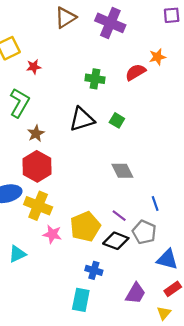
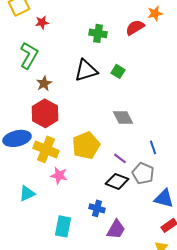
yellow pentagon: (85, 227) -> (86, 145), moved
purple trapezoid: (135, 293) -> (116, 229), moved
cyan rectangle: (81, 300) -> (63, 226), moved

